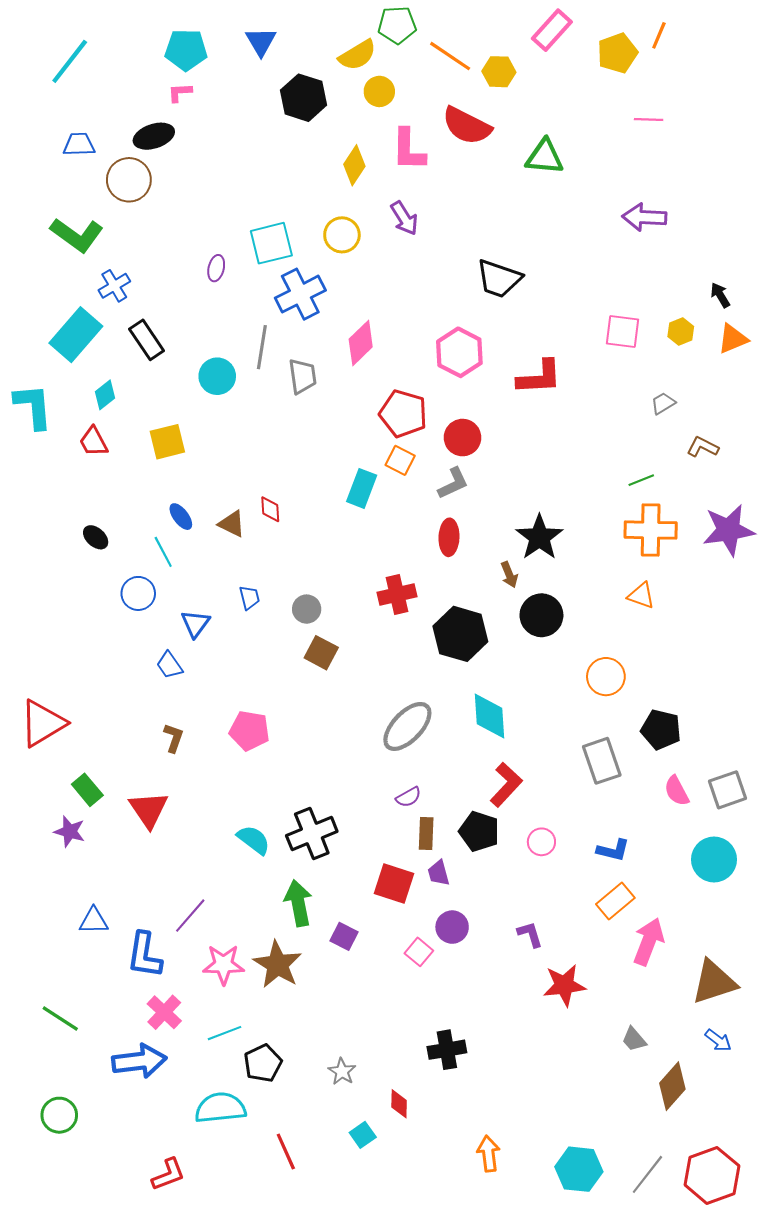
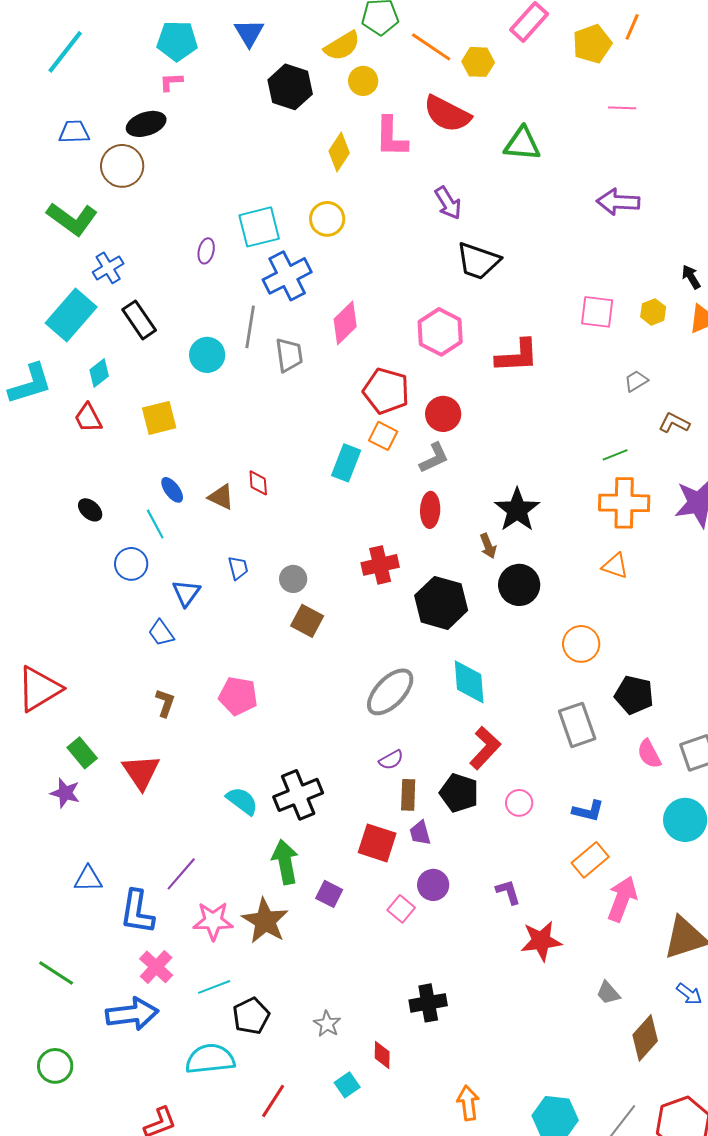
purple arrow: (404, 218) -> (448, 203), moved
cyan L-shape: (33, 406) -> (30, 384), turned 78
red line: (286, 1152) -> (273, 1101), turned 57

